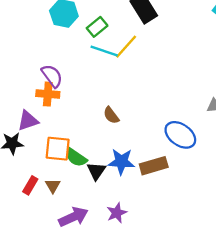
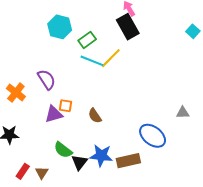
orange cross: (48, 94) -> (16, 92), moved, turned 30
purple triangle: (28, 121) -> (54, 114), moved
orange square: (58, 149) -> (65, 106), moved, size x0.6

